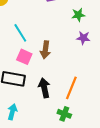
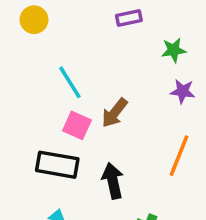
brown arrow: (45, 50) -> (115, 113), turned 30
orange line: (71, 88) -> (179, 156), moved

